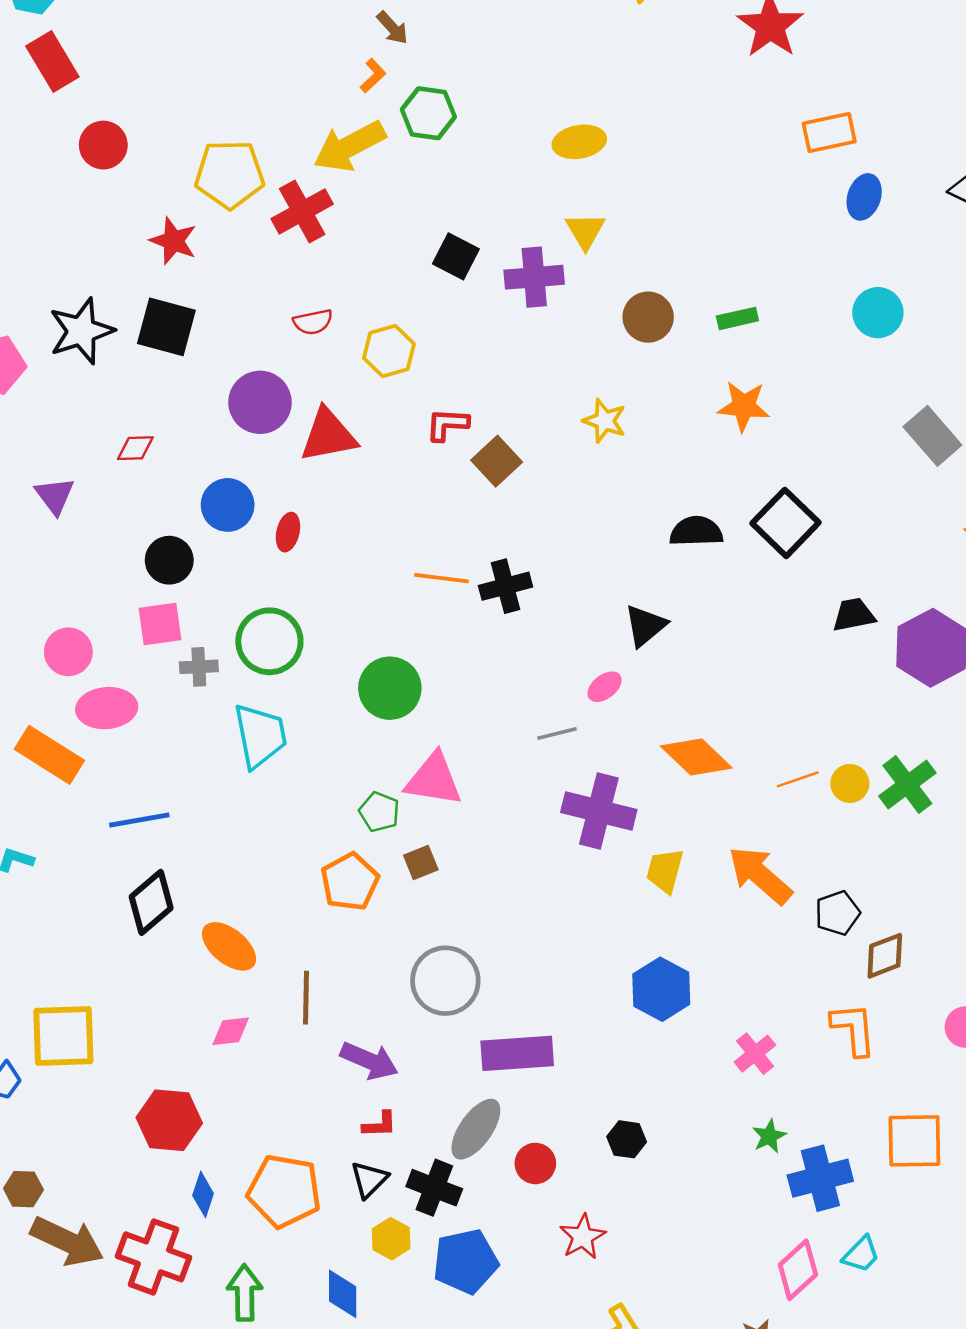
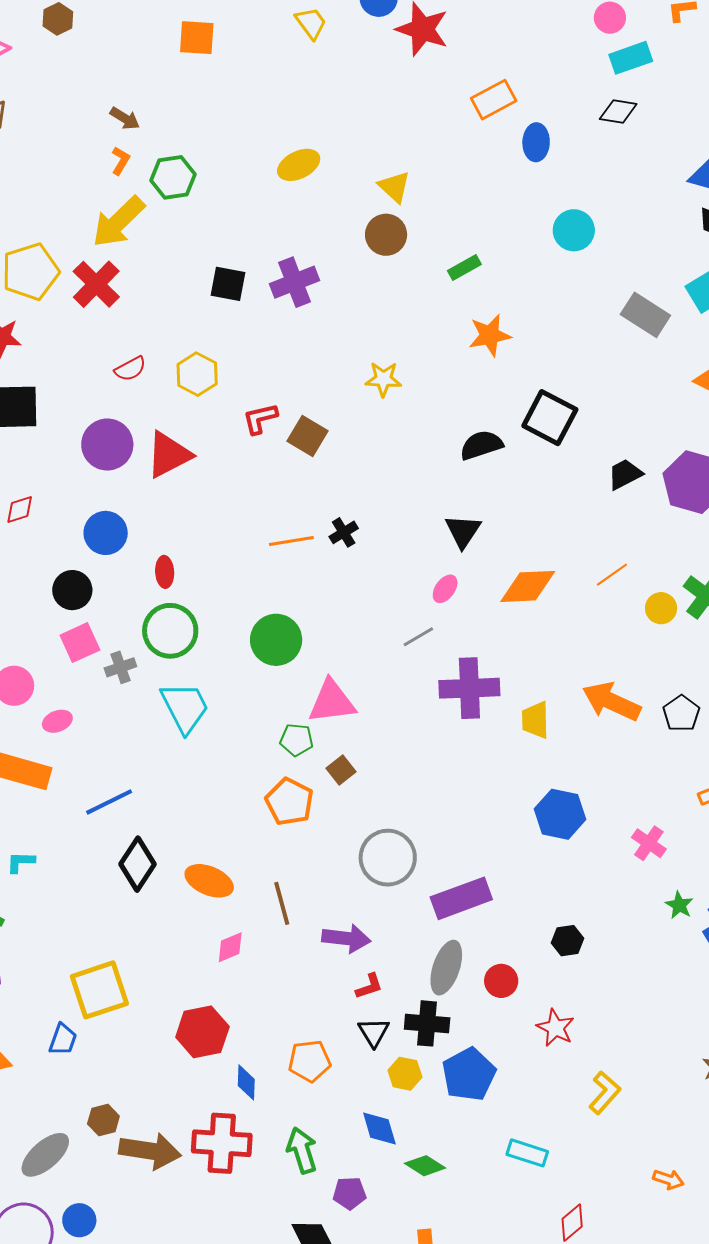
yellow triangle: (585, 231) -> (394, 187), moved
brown circle: (648, 317) -> (386, 235), moved
red ellipse: (288, 532) -> (165, 572), moved
black cross: (506, 586) -> (344, 532), size x0.7
pink ellipse: (107, 708) -> (57, 721), size x0.6
orange diamond: (696, 757) -> (528, 586), moved, turned -30
orange line: (798, 779) -> (612, 575), moved
orange pentagon: (284, 1191) -> (310, 1061), size x0.7

